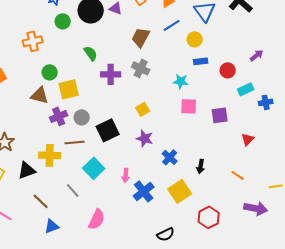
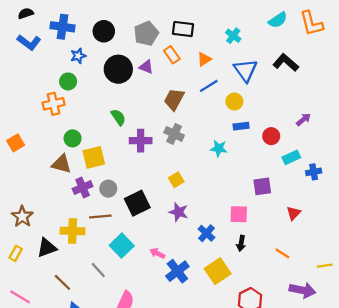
green circle: (63, 21) -> (68, 81), moved
pink square: (189, 106) -> (239, 214), moved
pink arrow: (126, 175) -> (157, 253), turned 112

